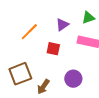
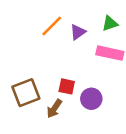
orange line: (29, 32) -> (52, 26), moved
red square: (53, 49) -> (67, 86), moved

